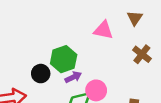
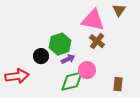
pink triangle: (103, 30) -> (93, 20), size x1.4
brown cross: (142, 54) -> (97, 41), moved

